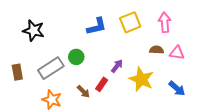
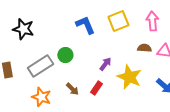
blue L-shape: (97, 26) -> (85, 25), turned -100
red rectangle: (102, 84) -> (96, 88), moved

